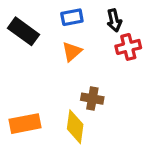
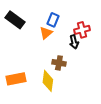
blue rectangle: (72, 17) -> (53, 20), moved, turned -56
black arrow: (114, 20) -> (74, 42), moved

